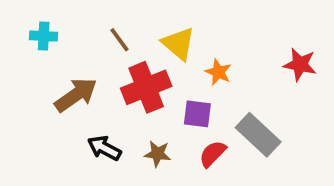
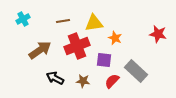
cyan cross: (44, 36) -> (23, 19), turned -32
brown line: (120, 40) -> (63, 21), turned -64
yellow triangle: (178, 44) -> (94, 23), turned -48

